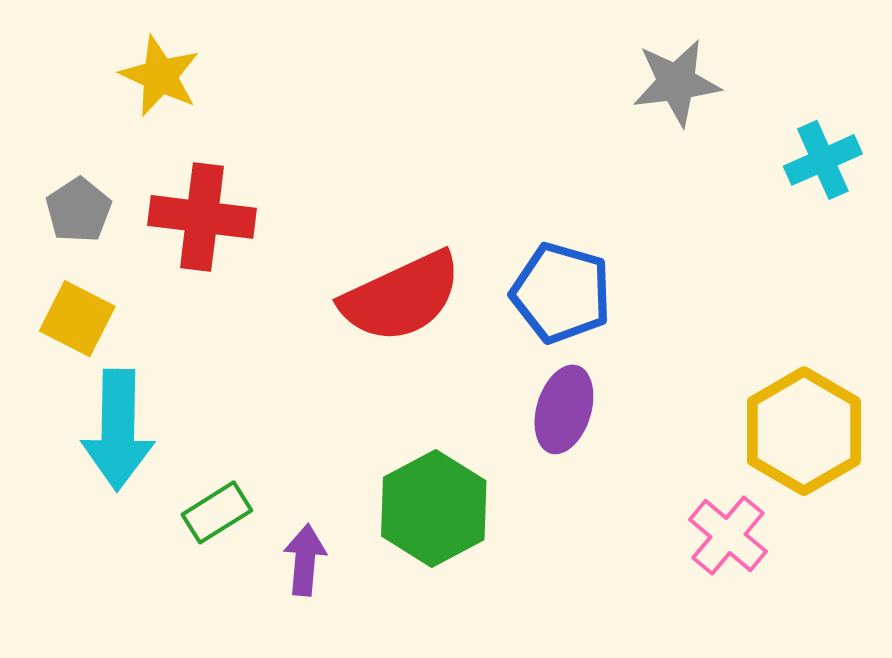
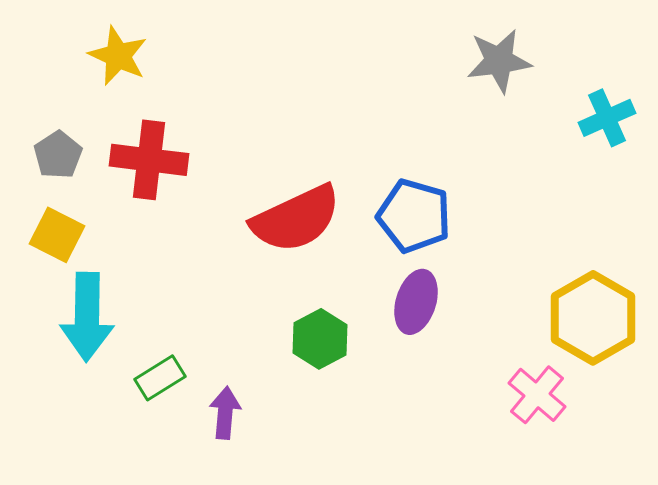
green hexagon: (434, 508) -> (320, 339), moved, size x0.7

